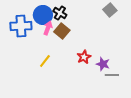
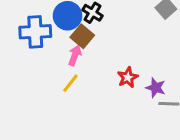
pink arrow: (48, 28) -> (75, 55), moved
brown square: (62, 31) -> (82, 36), moved

